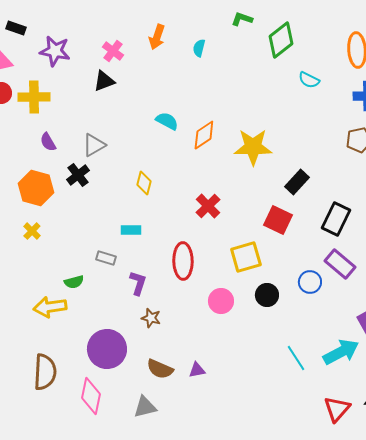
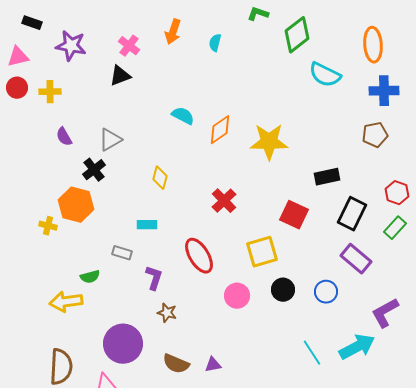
cyan semicircle: (309, 80) -> (325, 75), size x1.5
yellow cross: (34, 97) -> (50, 92), size x0.7
black rectangle: (297, 182) -> (327, 177), moved, turned 35
orange hexagon: (36, 188) -> (76, 205), moved
yellow cross: (32, 231) -> (48, 226), turned -30
red ellipse: (183, 261) -> (199, 256), turned -30
blue circle: (310, 282) -> (326, 292), moved

